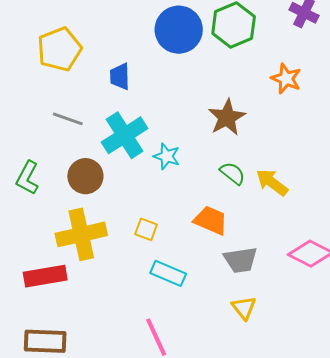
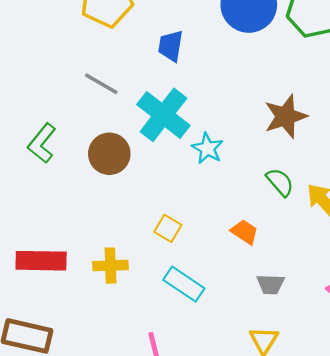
cyan cross: (125, 135) -> (163, 115), turned -30
orange trapezoid: (211, 220) -> (245, 232), size x0.7
yellow cross: (81, 234) -> (110, 266), moved, size x0.6
gray trapezoid: (241, 260) -> (271, 284), size x0.7

